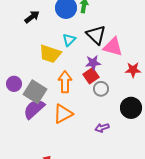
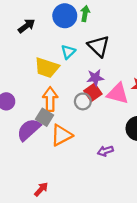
pink triangle: (113, 47) -> (118, 94), moved
orange arrow: (65, 82) -> (50, 99), moved
gray circle: (101, 89) -> (83, 101), moved
gray square: (35, 92) -> (45, 117), moved, size x0.7

